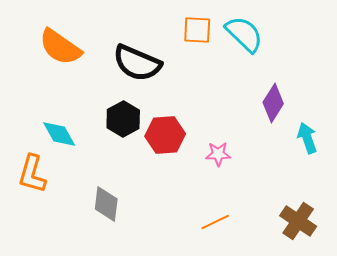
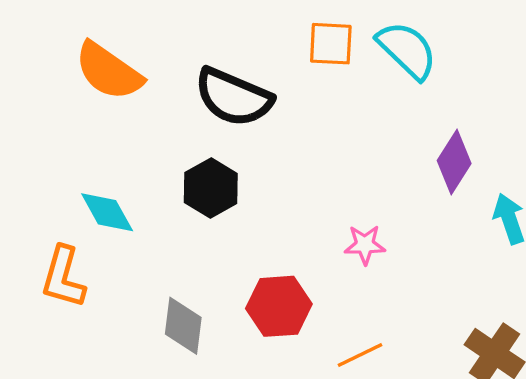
red hexagon: (165, 135) -> (279, 306), moved

